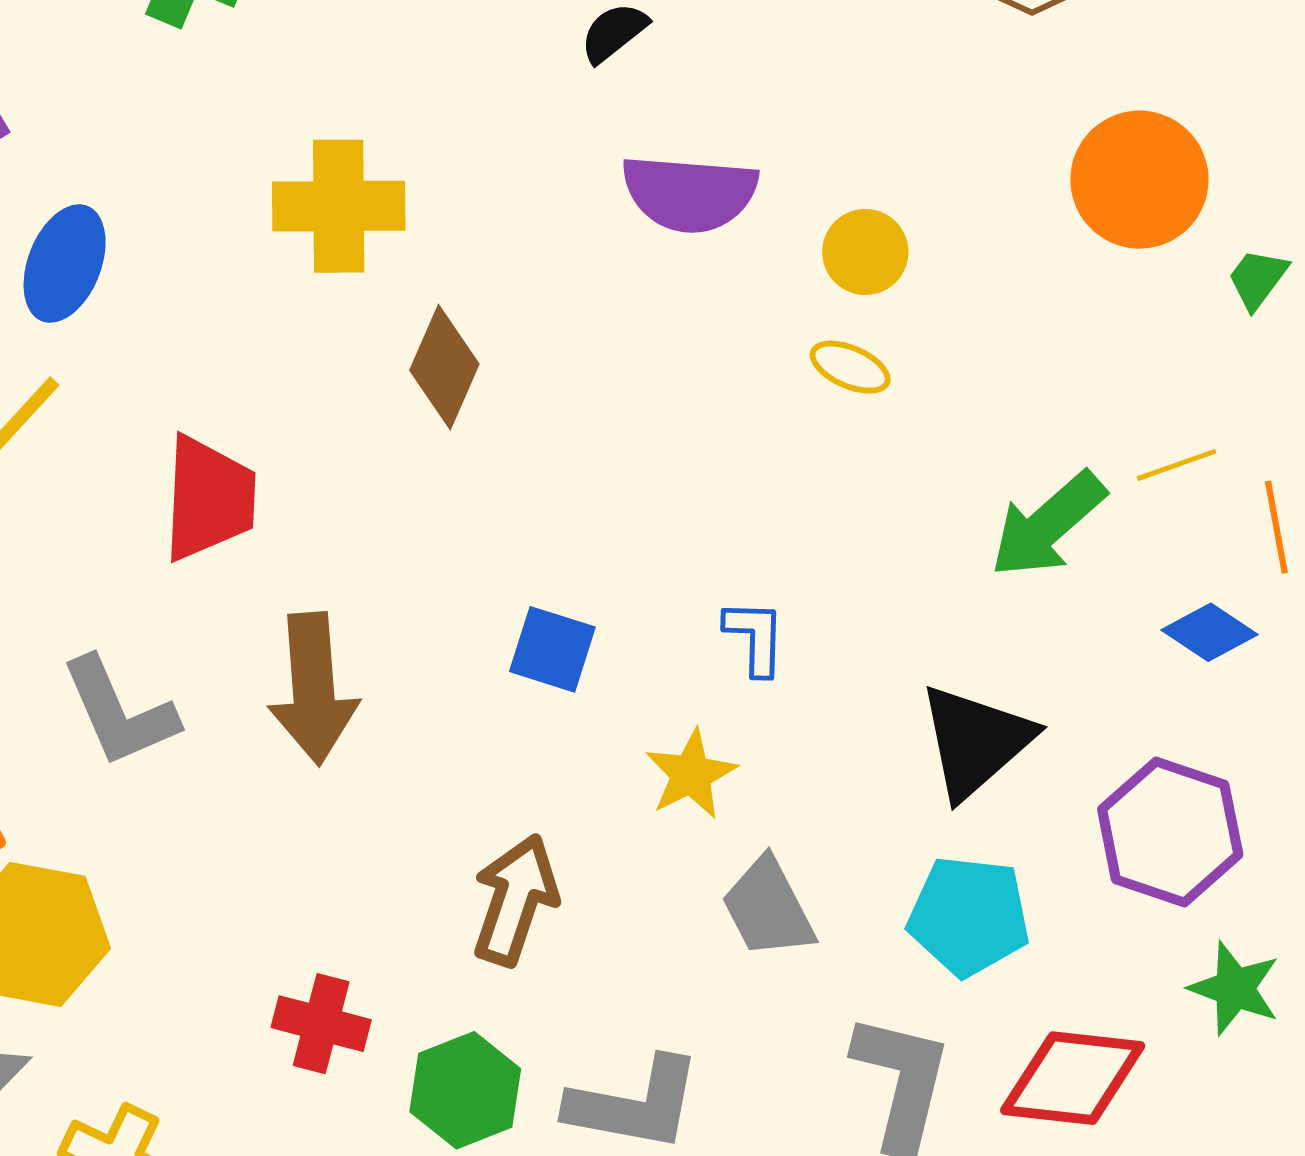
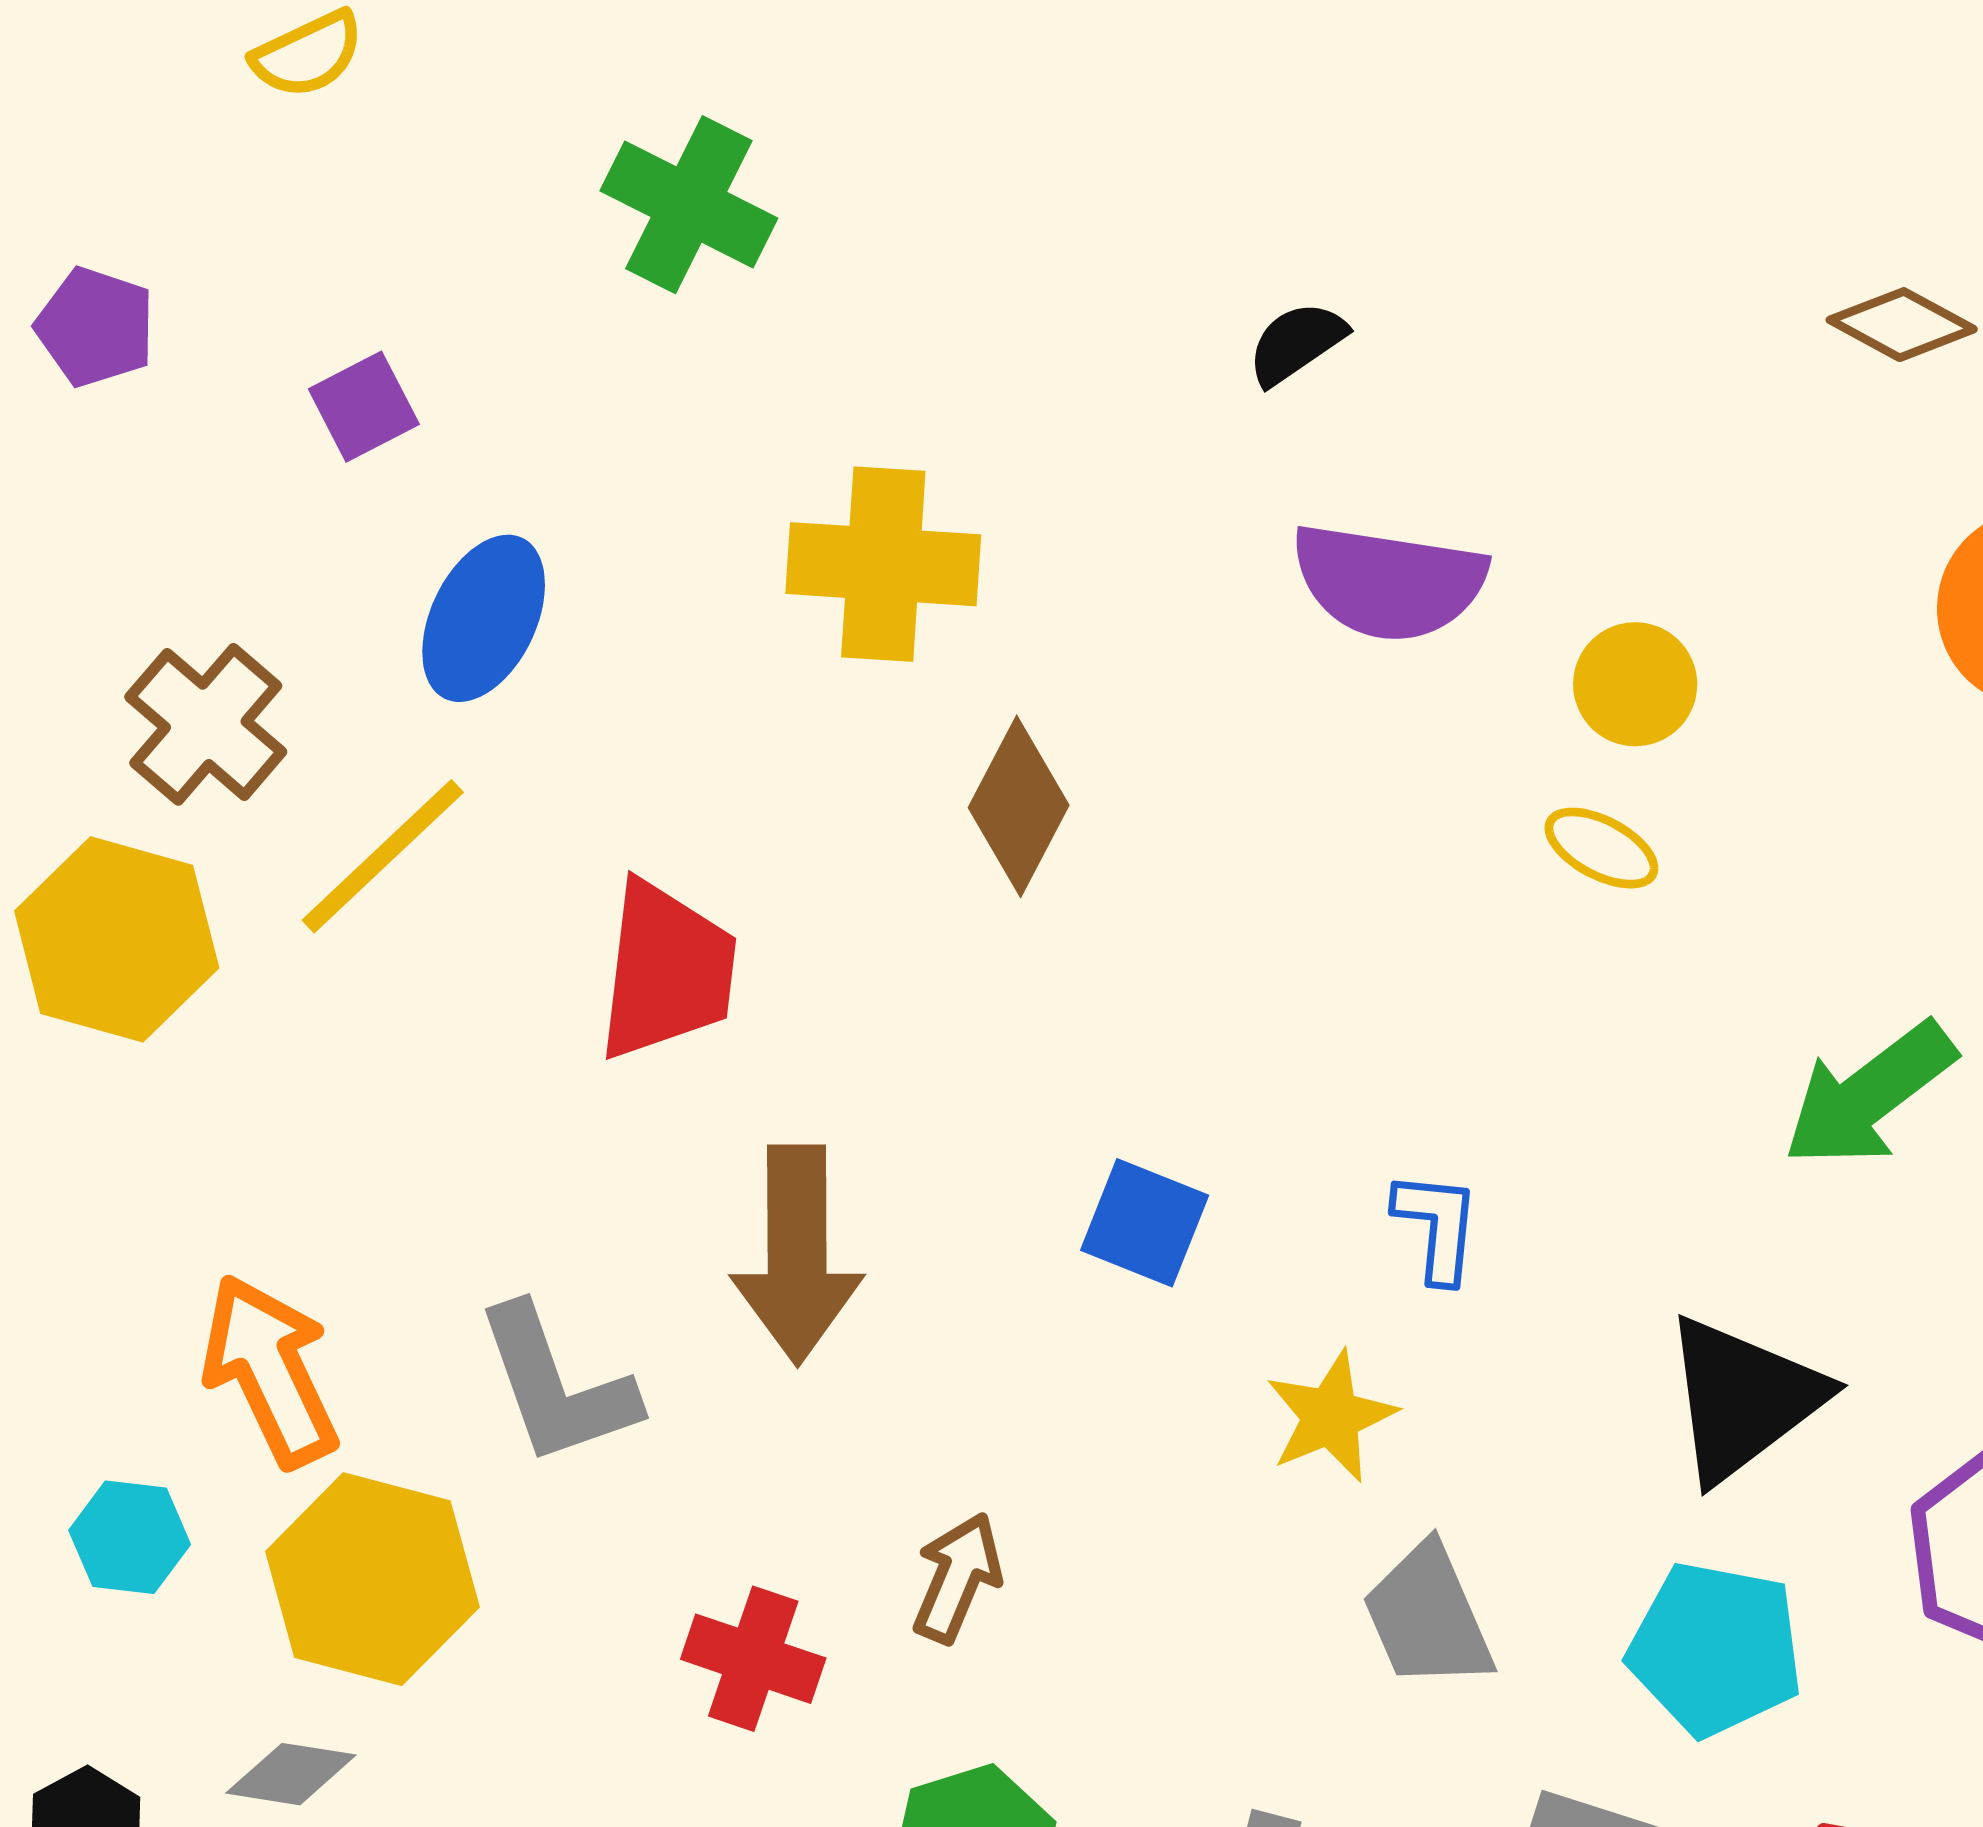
gray L-shape: (119, 712) -> (556, 1386), moved
brown arrow: (515, 900) -> (957, 1578), moved, size x0.7
red cross: (321, 1024) -> (753, 1659), moved

